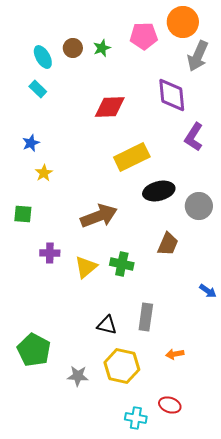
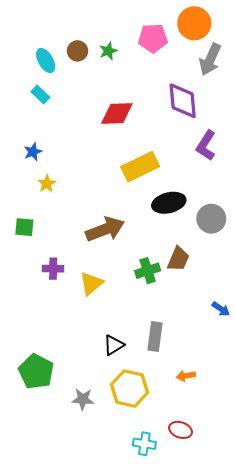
green cross: (122, 264) -> (148, 271), moved, turned -30
black triangle: (107, 325) -> (114, 345), turned -45

